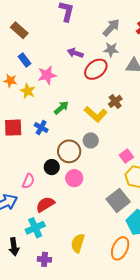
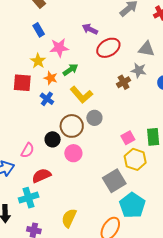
gray star: (111, 50) -> (139, 70), moved
orange star: (10, 81) -> (51, 78), moved
green arrow: (61, 108) -> (70, 70), moved
yellow L-shape: (96, 114) -> (81, 95), moved
red square: (13, 128) -> (22, 83), moved

